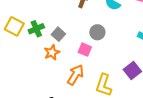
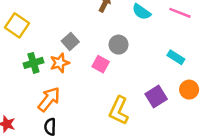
green cross: (36, 29) -> (33, 63), moved
orange arrow: (75, 75) -> (49, 99), moved

